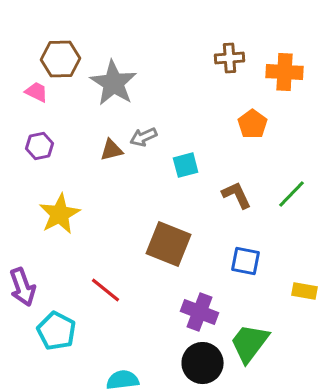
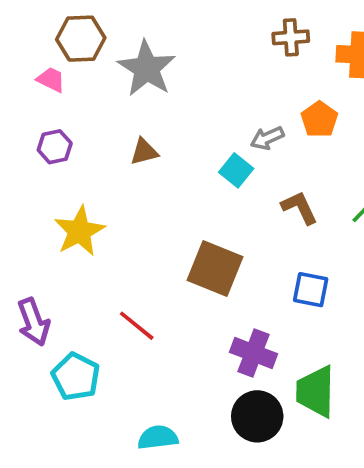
gray arrow: (144, 137) -> (267, 138), moved
cyan square: (186, 165) -> (236, 170), turned -36
green trapezoid: (250, 343) -> (316, 392), turned -36

